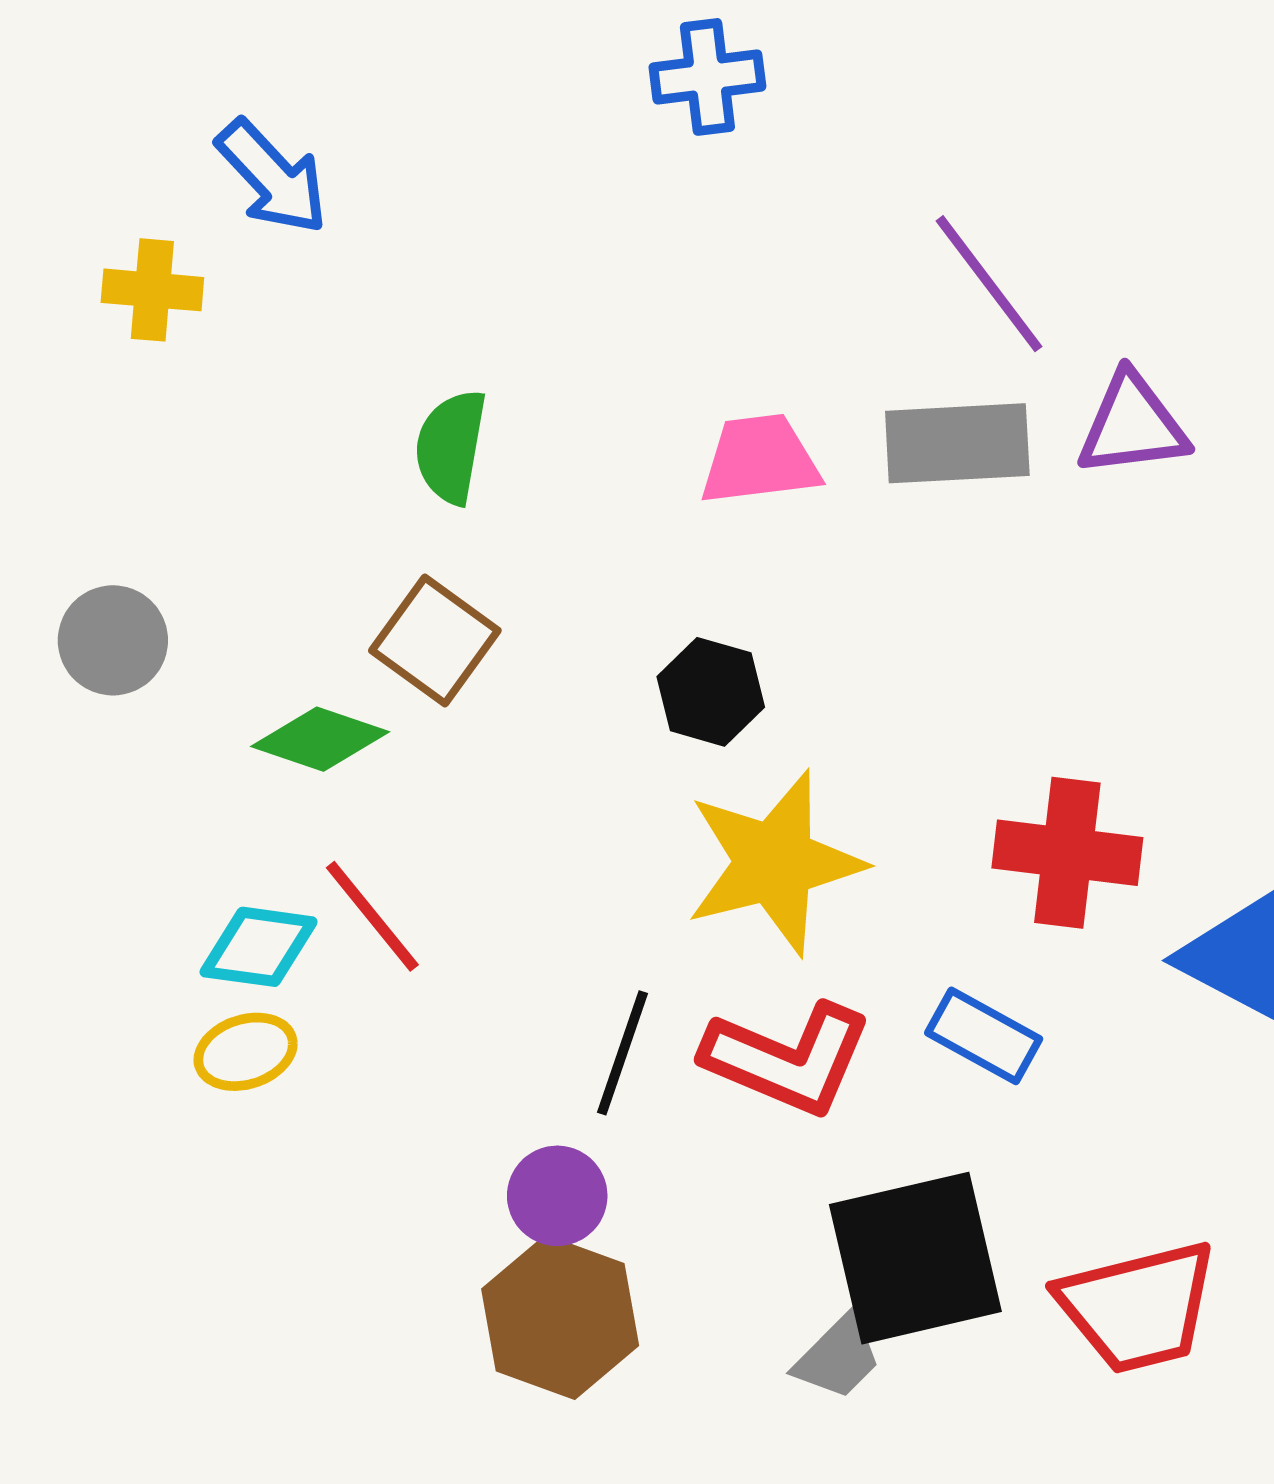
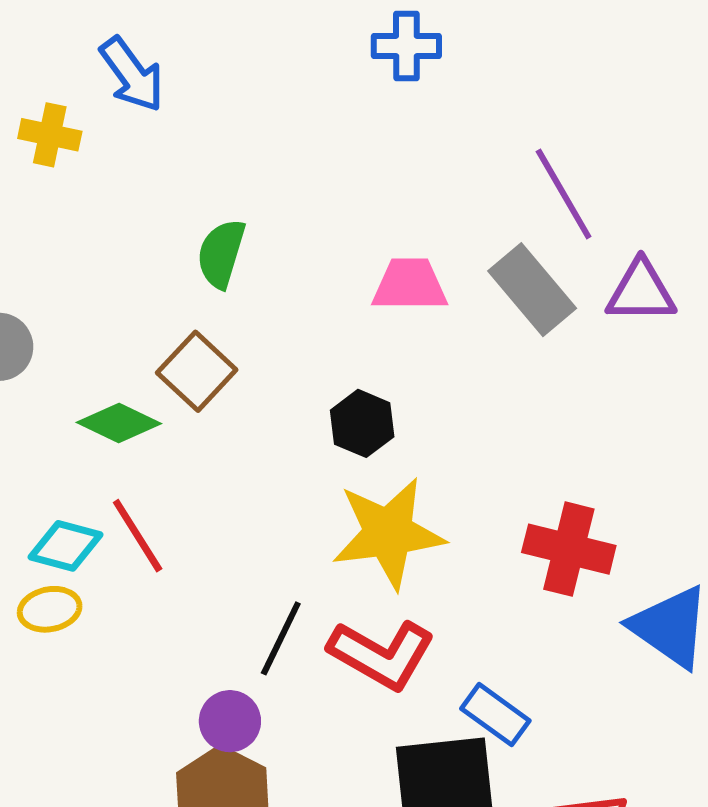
gray rectangle: (957, 443) -> (532, 290), turned 46
blue rectangle: (984, 1036) -> (495, 715), moved

